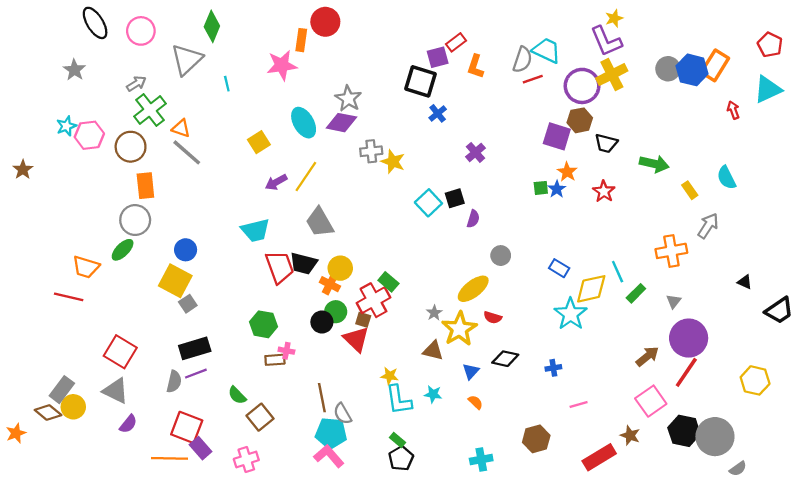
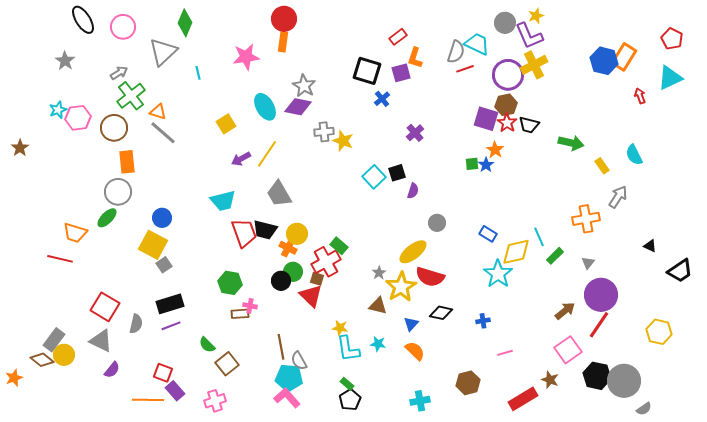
orange rectangle: (301, 40) -> (283, 42), moved
purple square: (438, 57) -> (401, 73), moved
gray circle: (668, 69) -> (505, 23), moved
red star: (604, 191) -> (507, 123), moved
red semicircle: (493, 317) -> (430, 277), size x1.8
gray semicircle: (174, 382) -> (136, 324), moved
orange semicircle: (475, 402) -> (415, 351), size x1.5
red square: (187, 427) -> (163, 373), size x0.7

